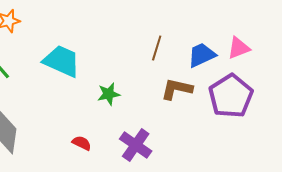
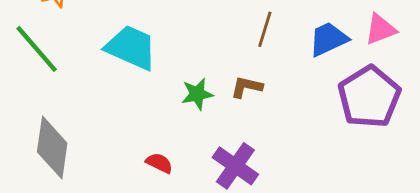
brown L-shape: (177, 89) -> (247, 87), moved, size x0.7

